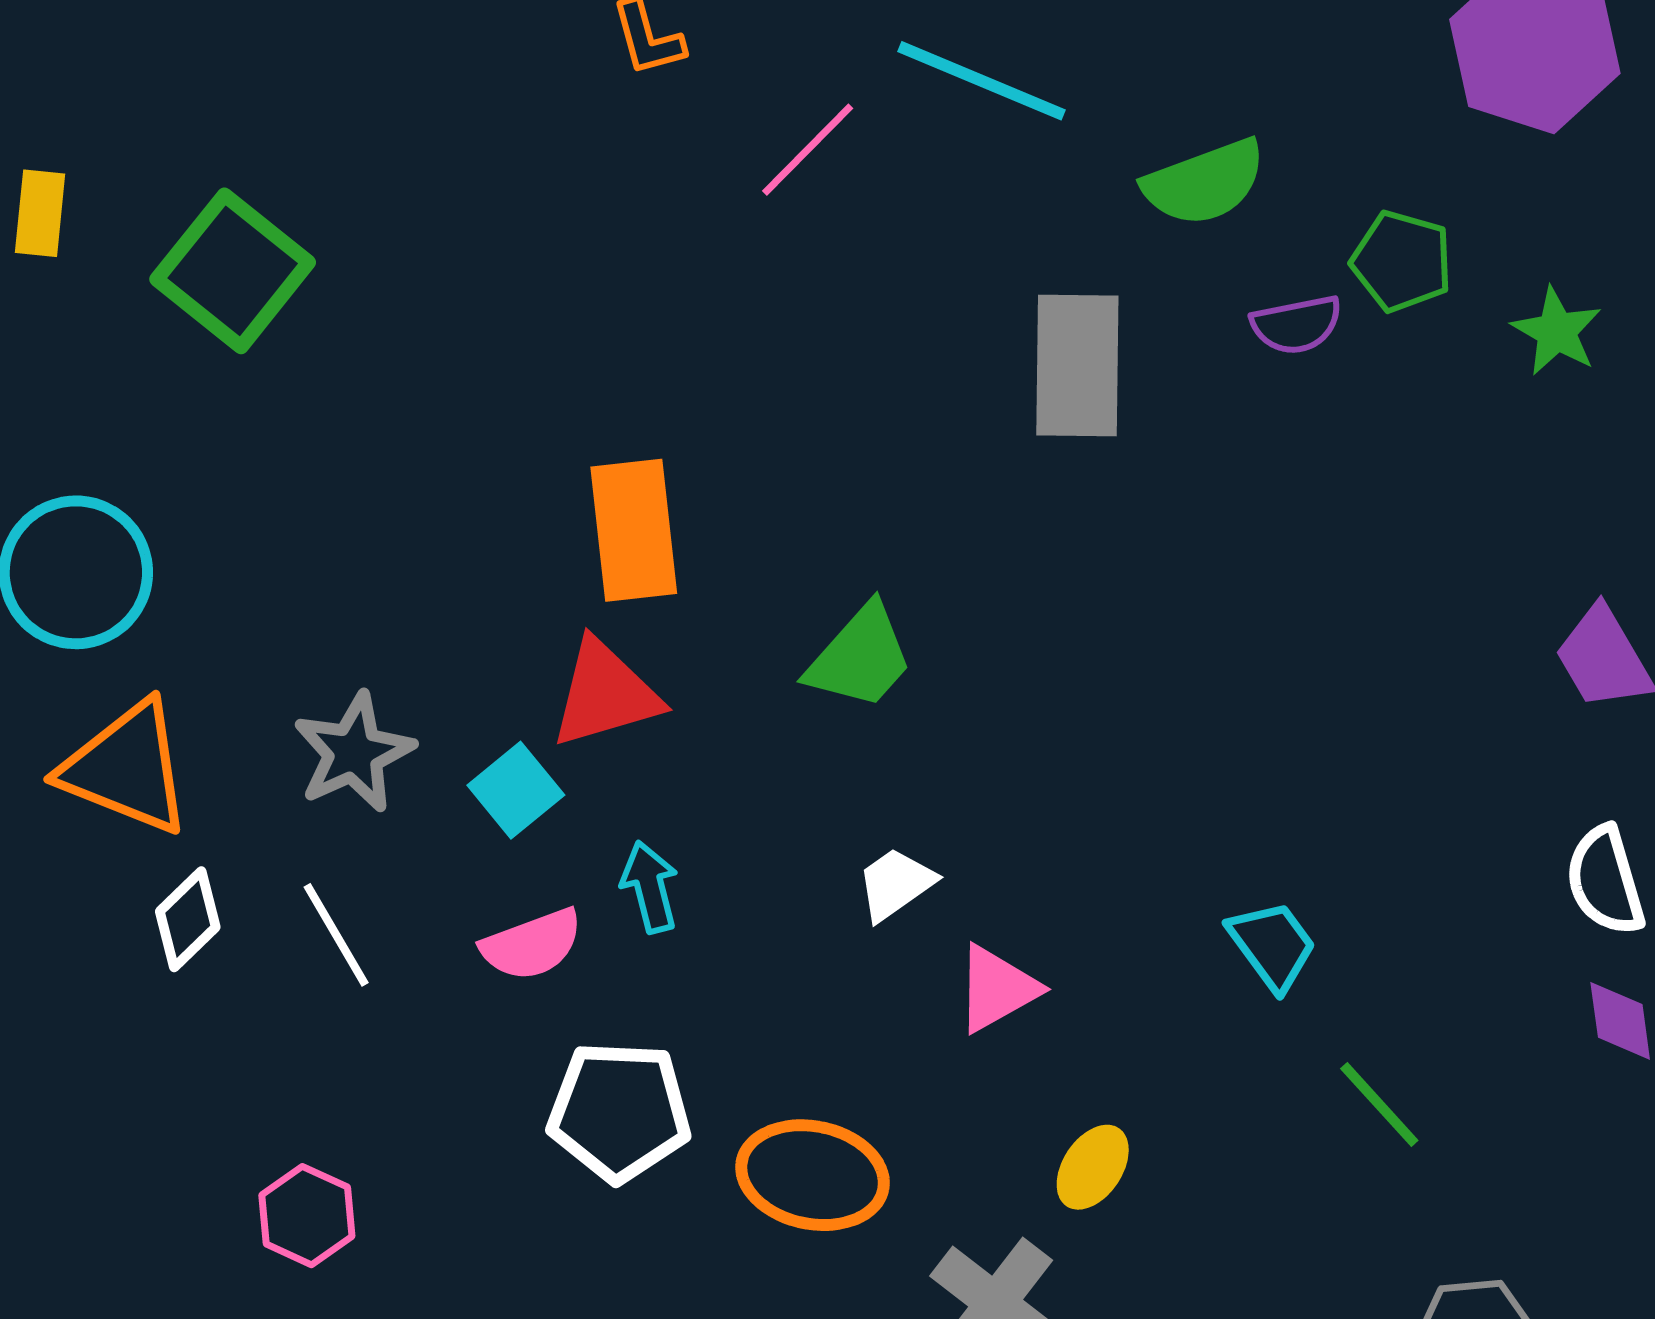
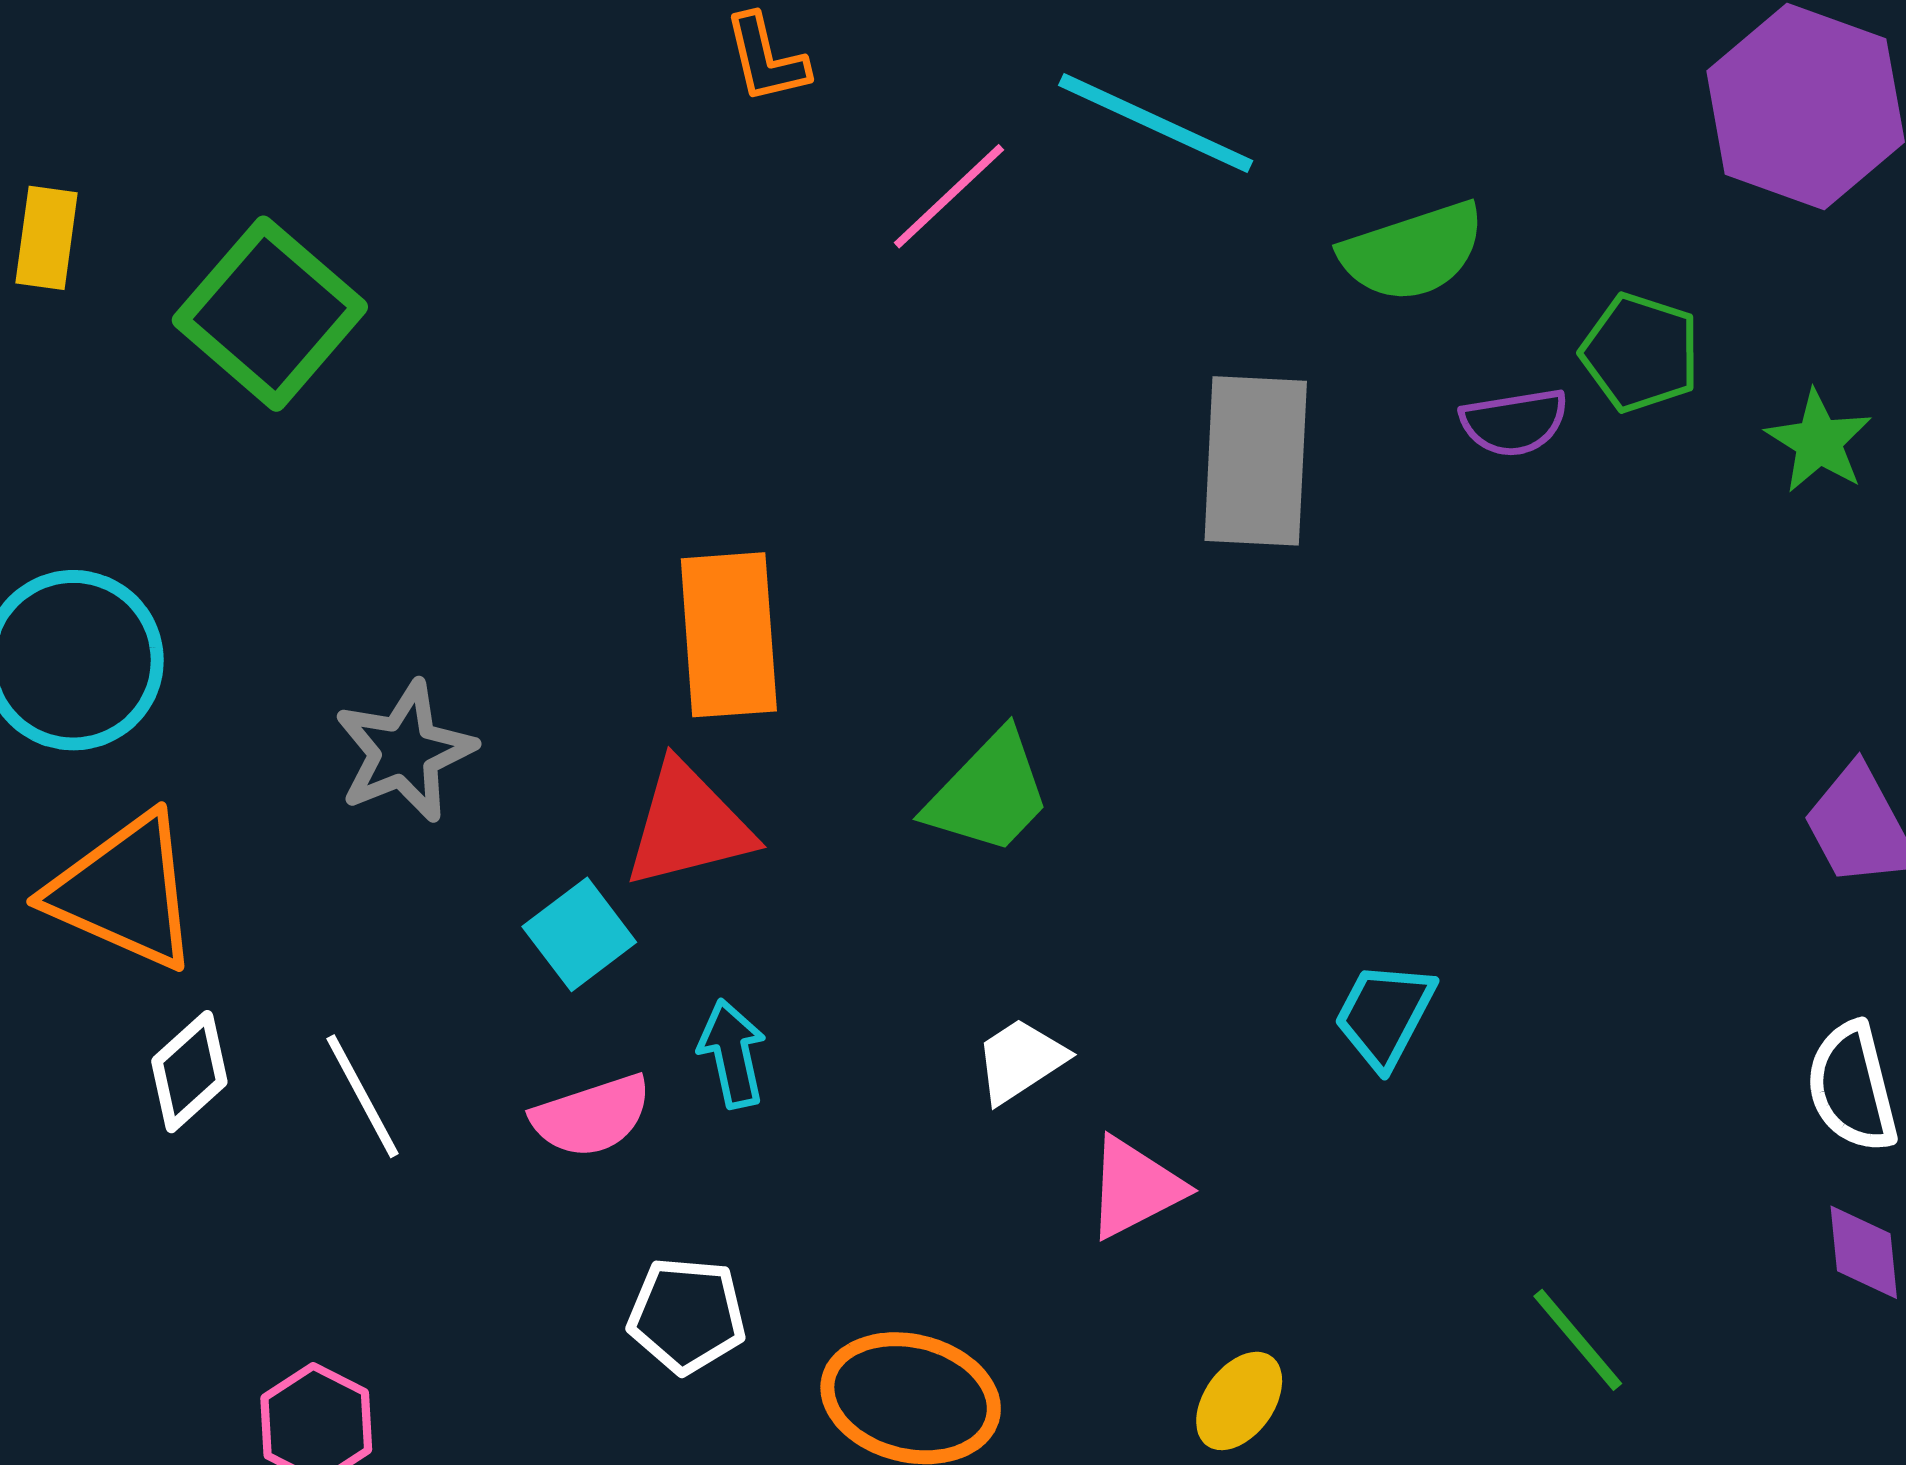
gray star: (354, 753) -> (405, 752), moved
cyan trapezoid: (1272, 945) -> (1384, 1015), moved, turned -118
white pentagon: (619, 1112) -> (687, 1315), size x0.7

